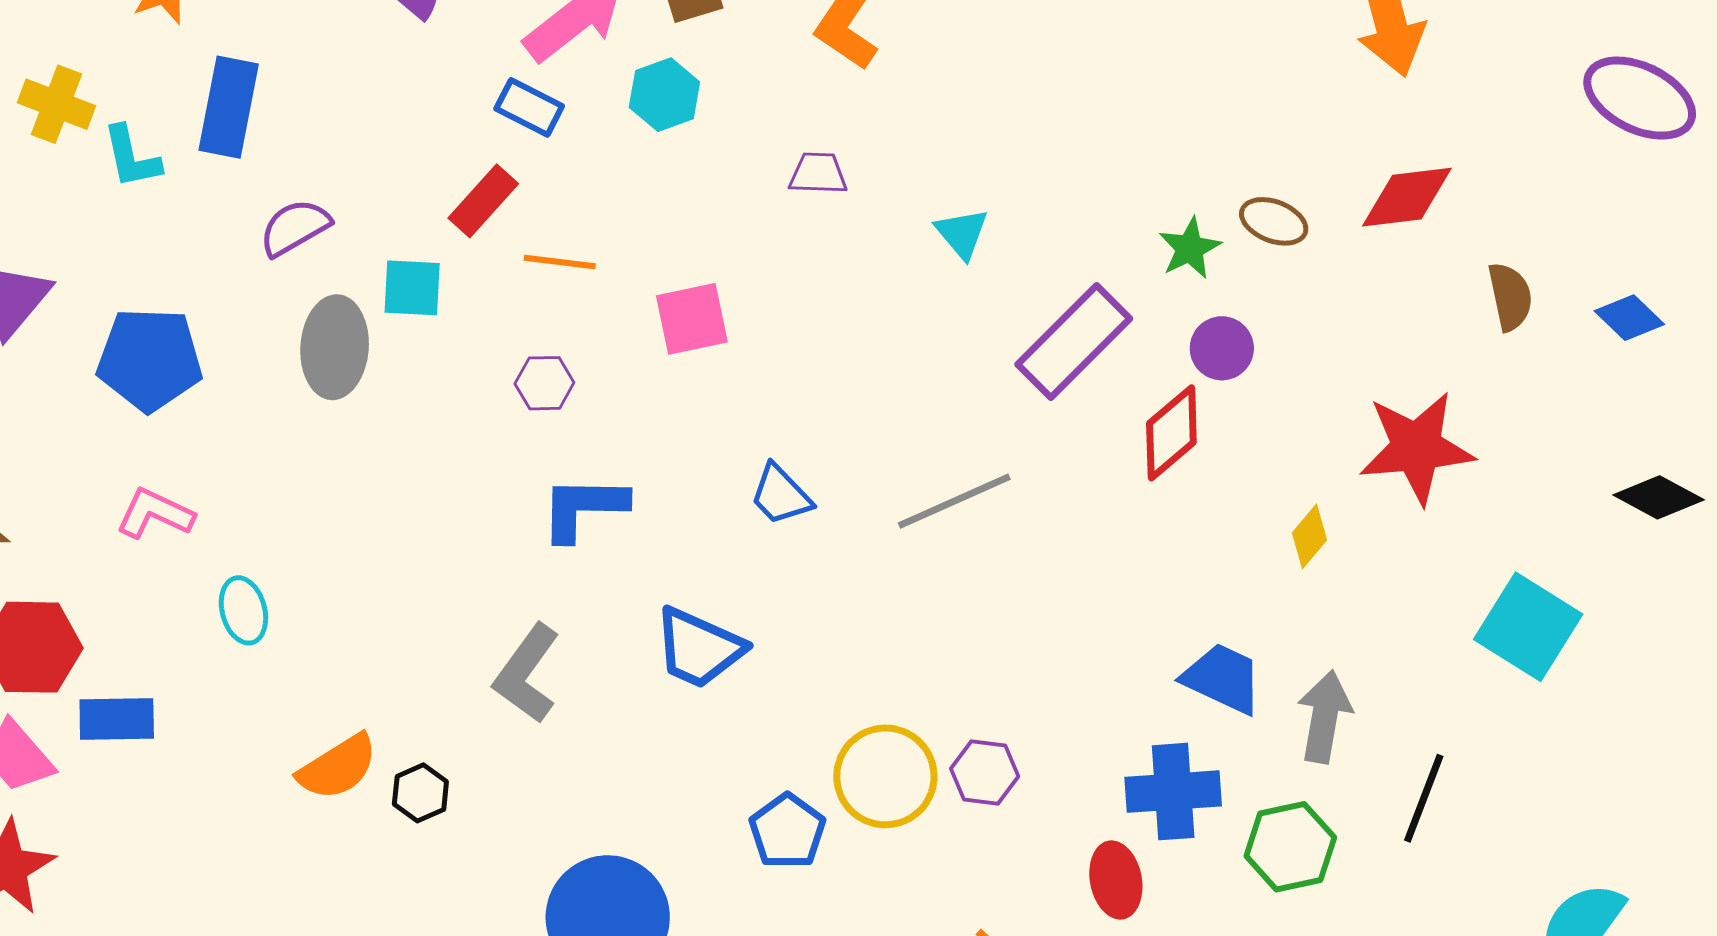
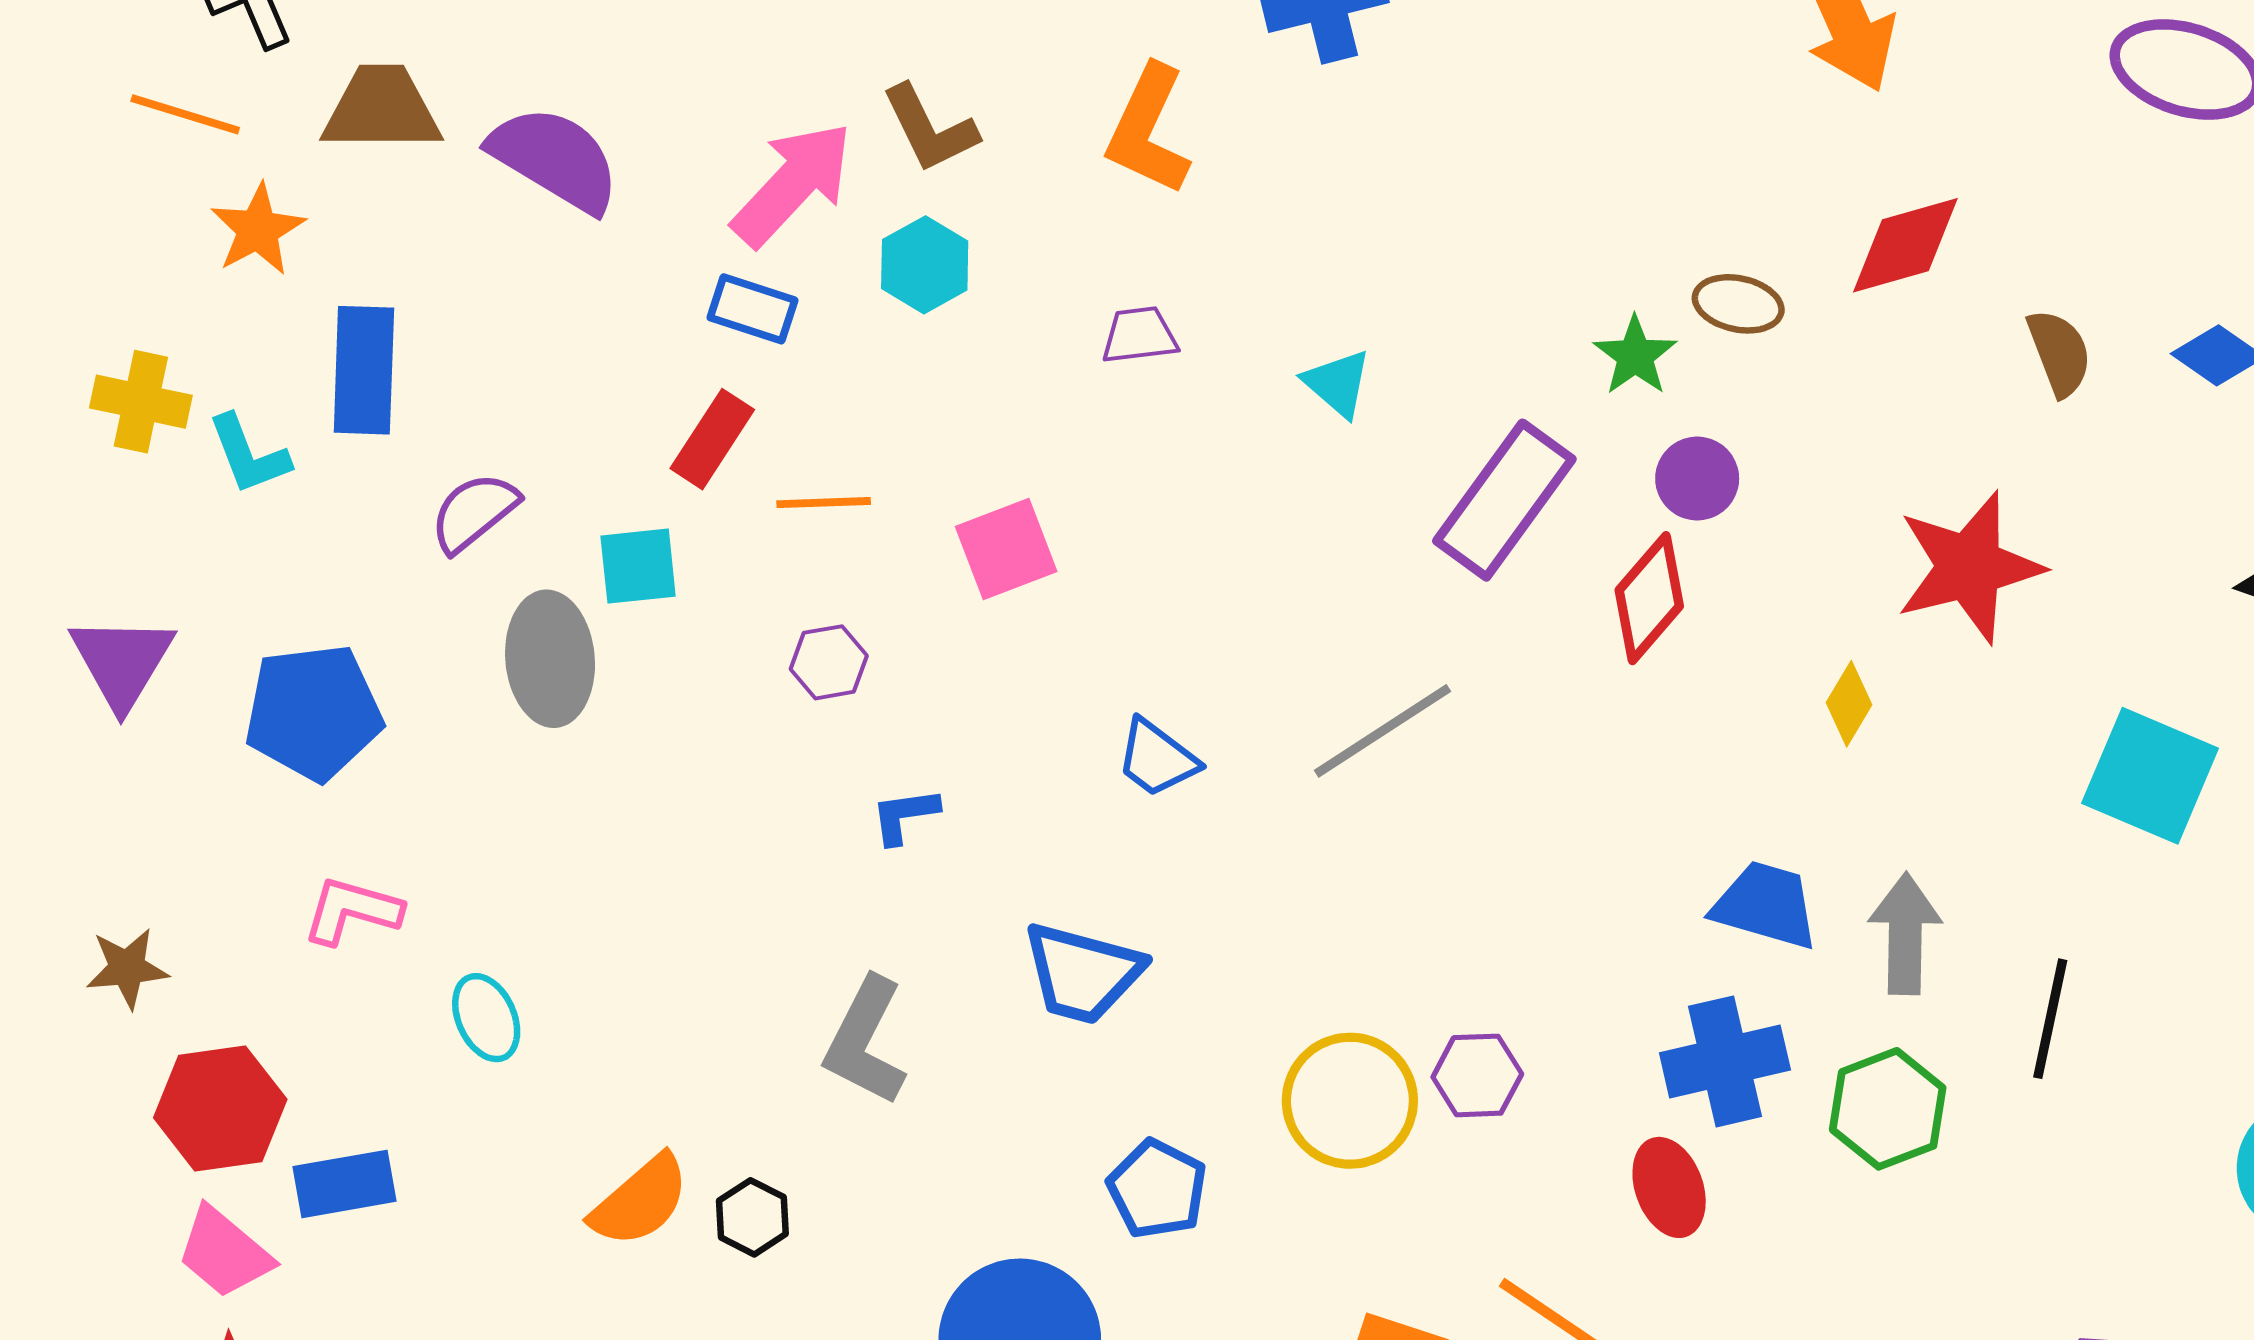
blue L-shape: (583, 508) -> (905, 815), size x0.6
blue pentagon: (787, 831) -> (1157, 1189), moved

